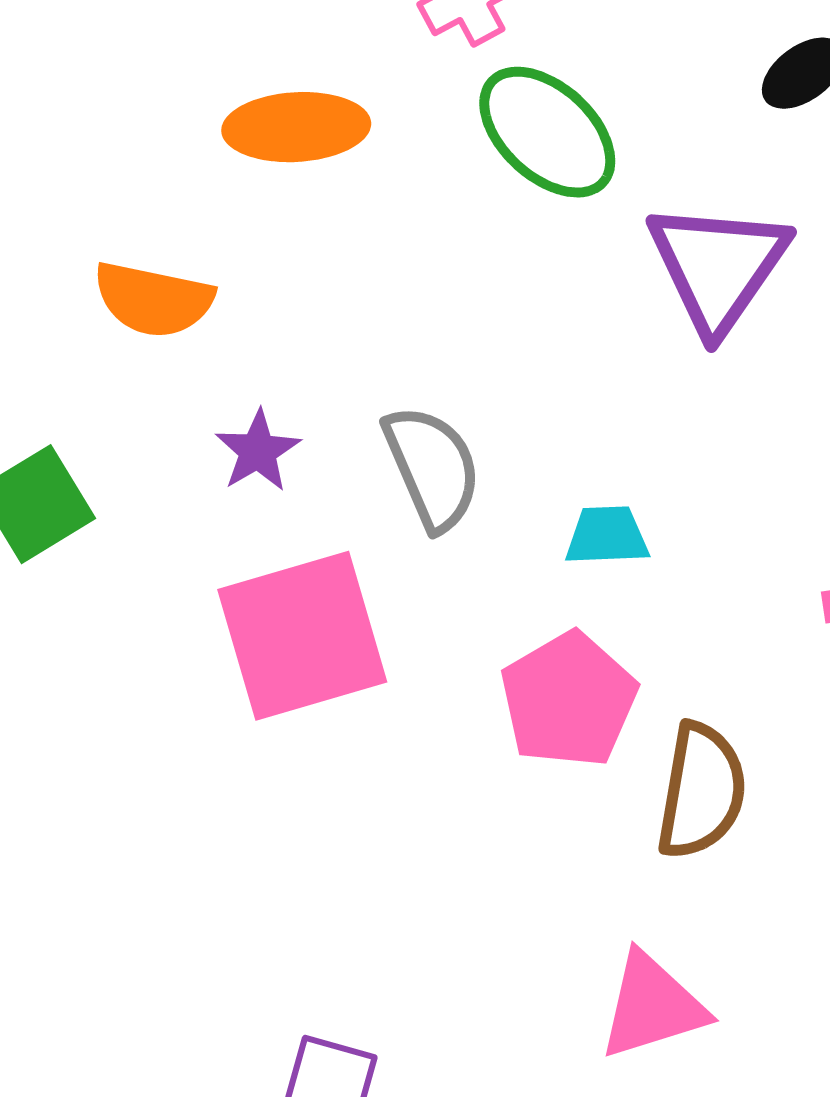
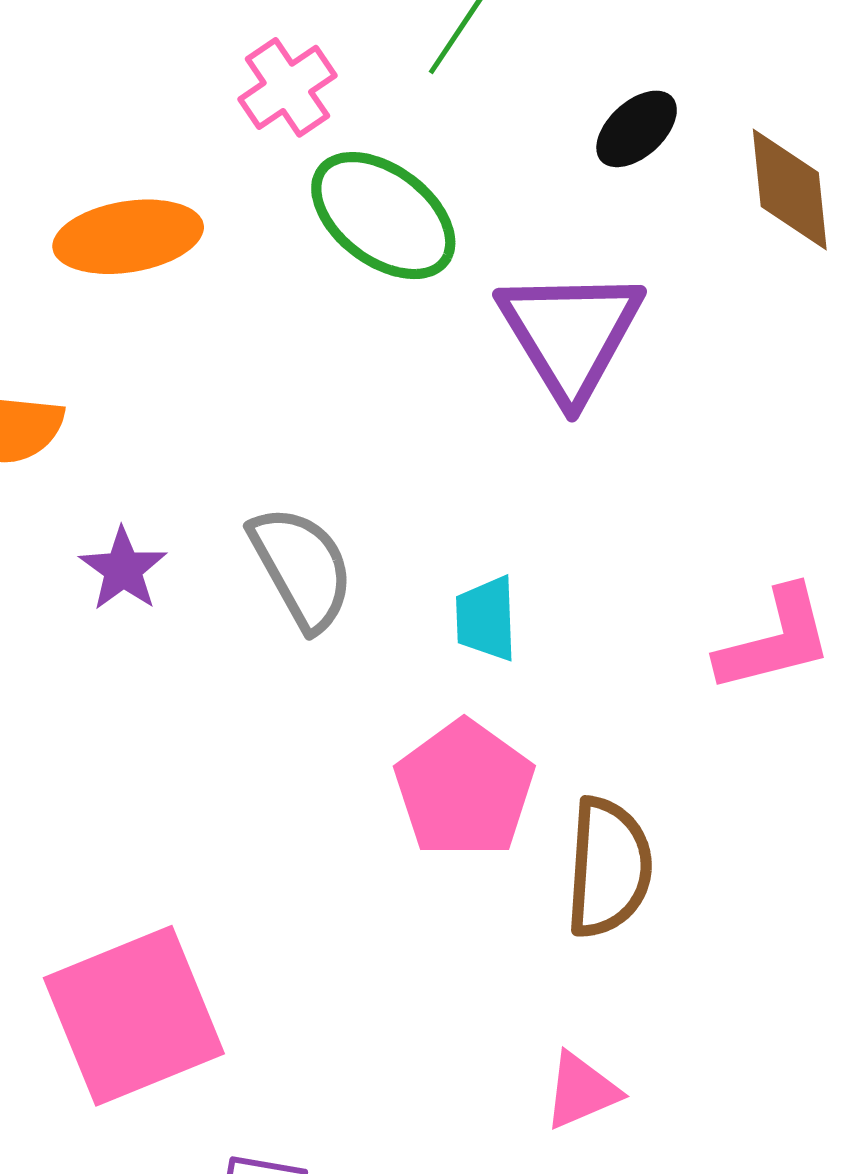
cyan trapezoid: (607, 536) -> (486, 619), turned -84
pink square: (302, 636) -> (134, 1016), moved
pink triangle: (652, 1006) -> (581, 1091), size x0.7

